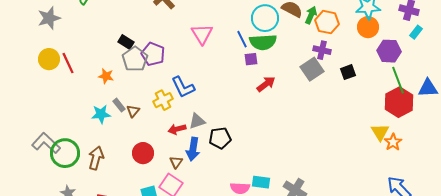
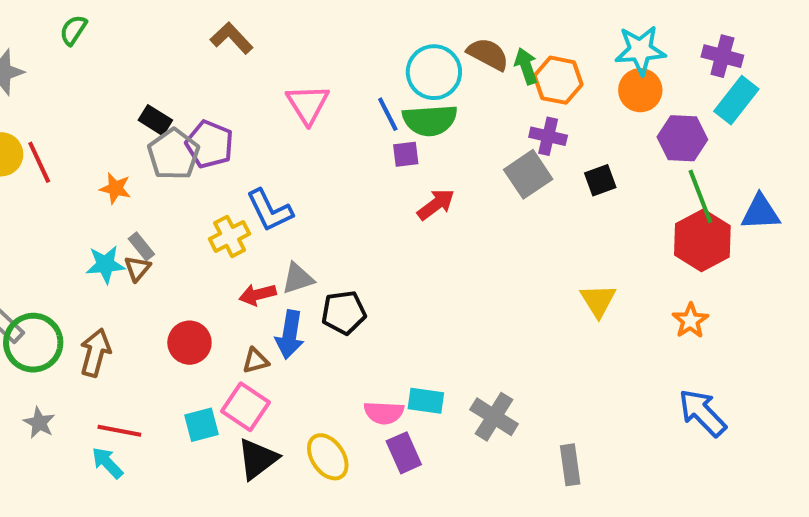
green arrow: (311, 15) -> (526, 66), turned -42
cyan rectangle: (416, 32) -> (736, 100), size x1.6
brown triangle: (133, 111) -> (137, 268), moved
yellow triangle: (380, 132) -> (598, 301), moved
brown triangle: (176, 162) -> (256, 361), turned 40

